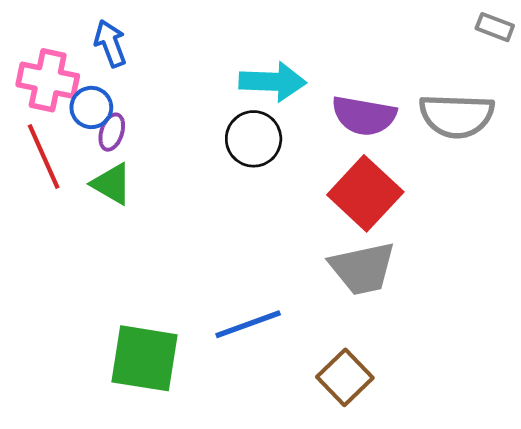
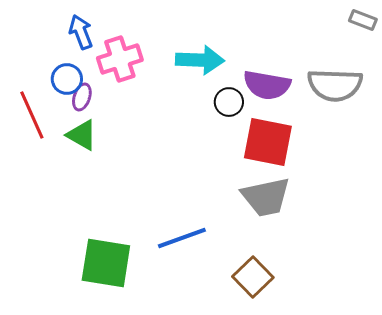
pink cross: (48, 80) -> (120, 59), moved, turned -30
black circle: (254, 139) -> (229, 102), moved, size x0.7
red square: (365, 193) -> (268, 142), turned -32

